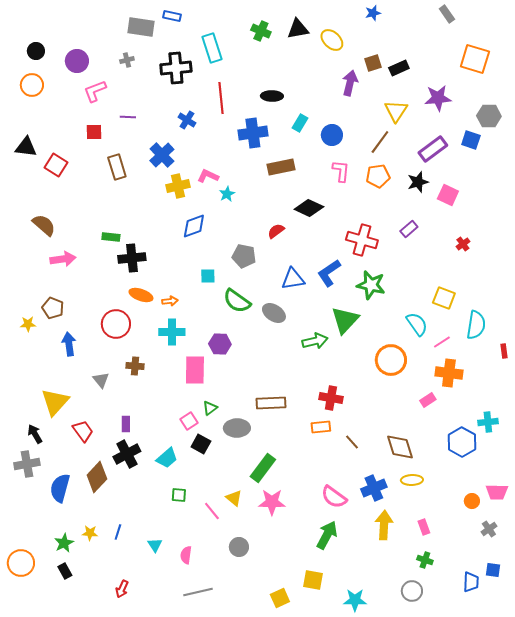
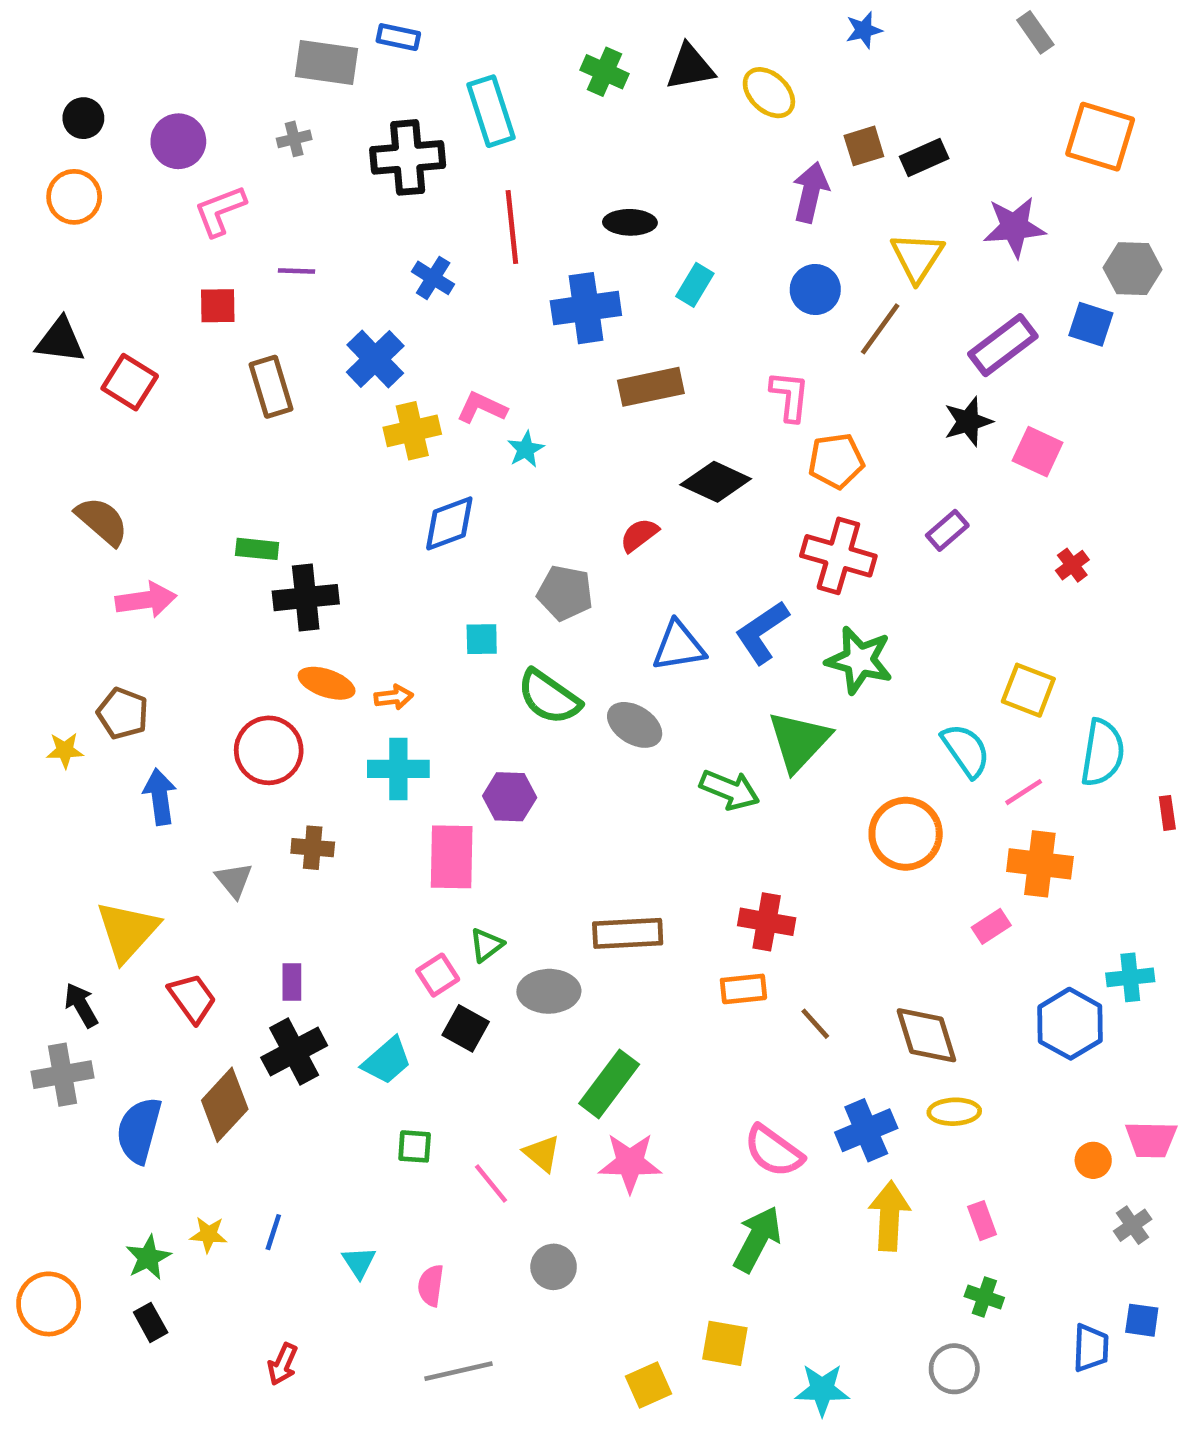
blue circle: (332, 135) -> (815, 289), moved
orange pentagon: (378, 176) -> (836, 461), moved
green arrow: (315, 341) -> (730, 790), turned 35

